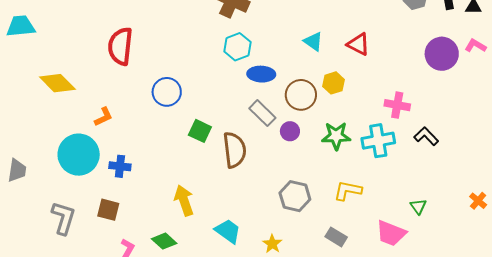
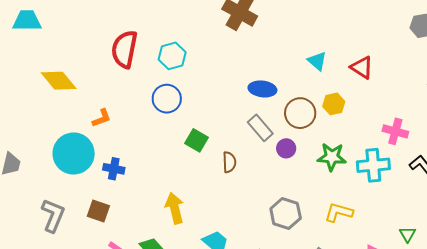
cyan hexagon: (237, 47) -> (172, 56), moved
brown semicircle: (234, 150) -> (229, 162), size x0.6

